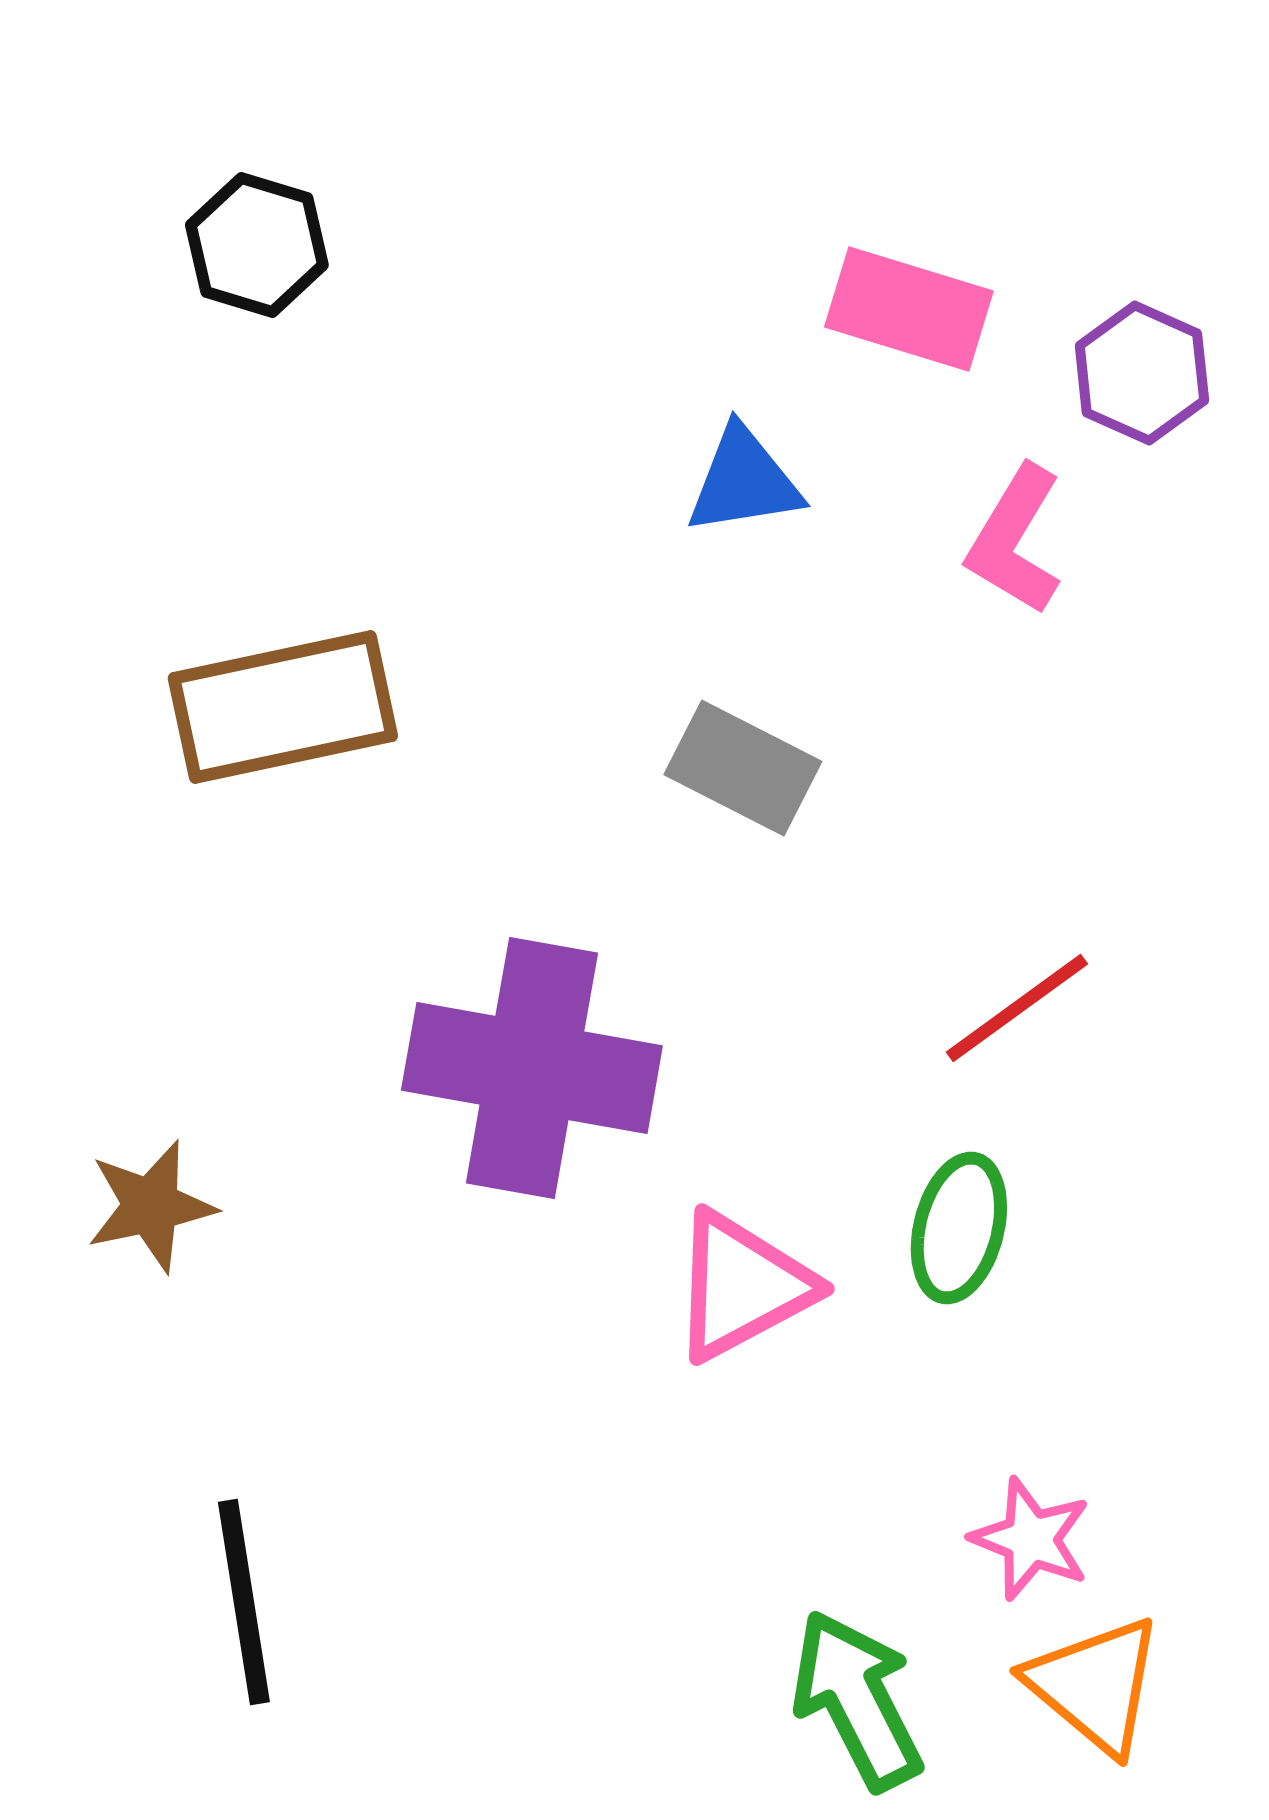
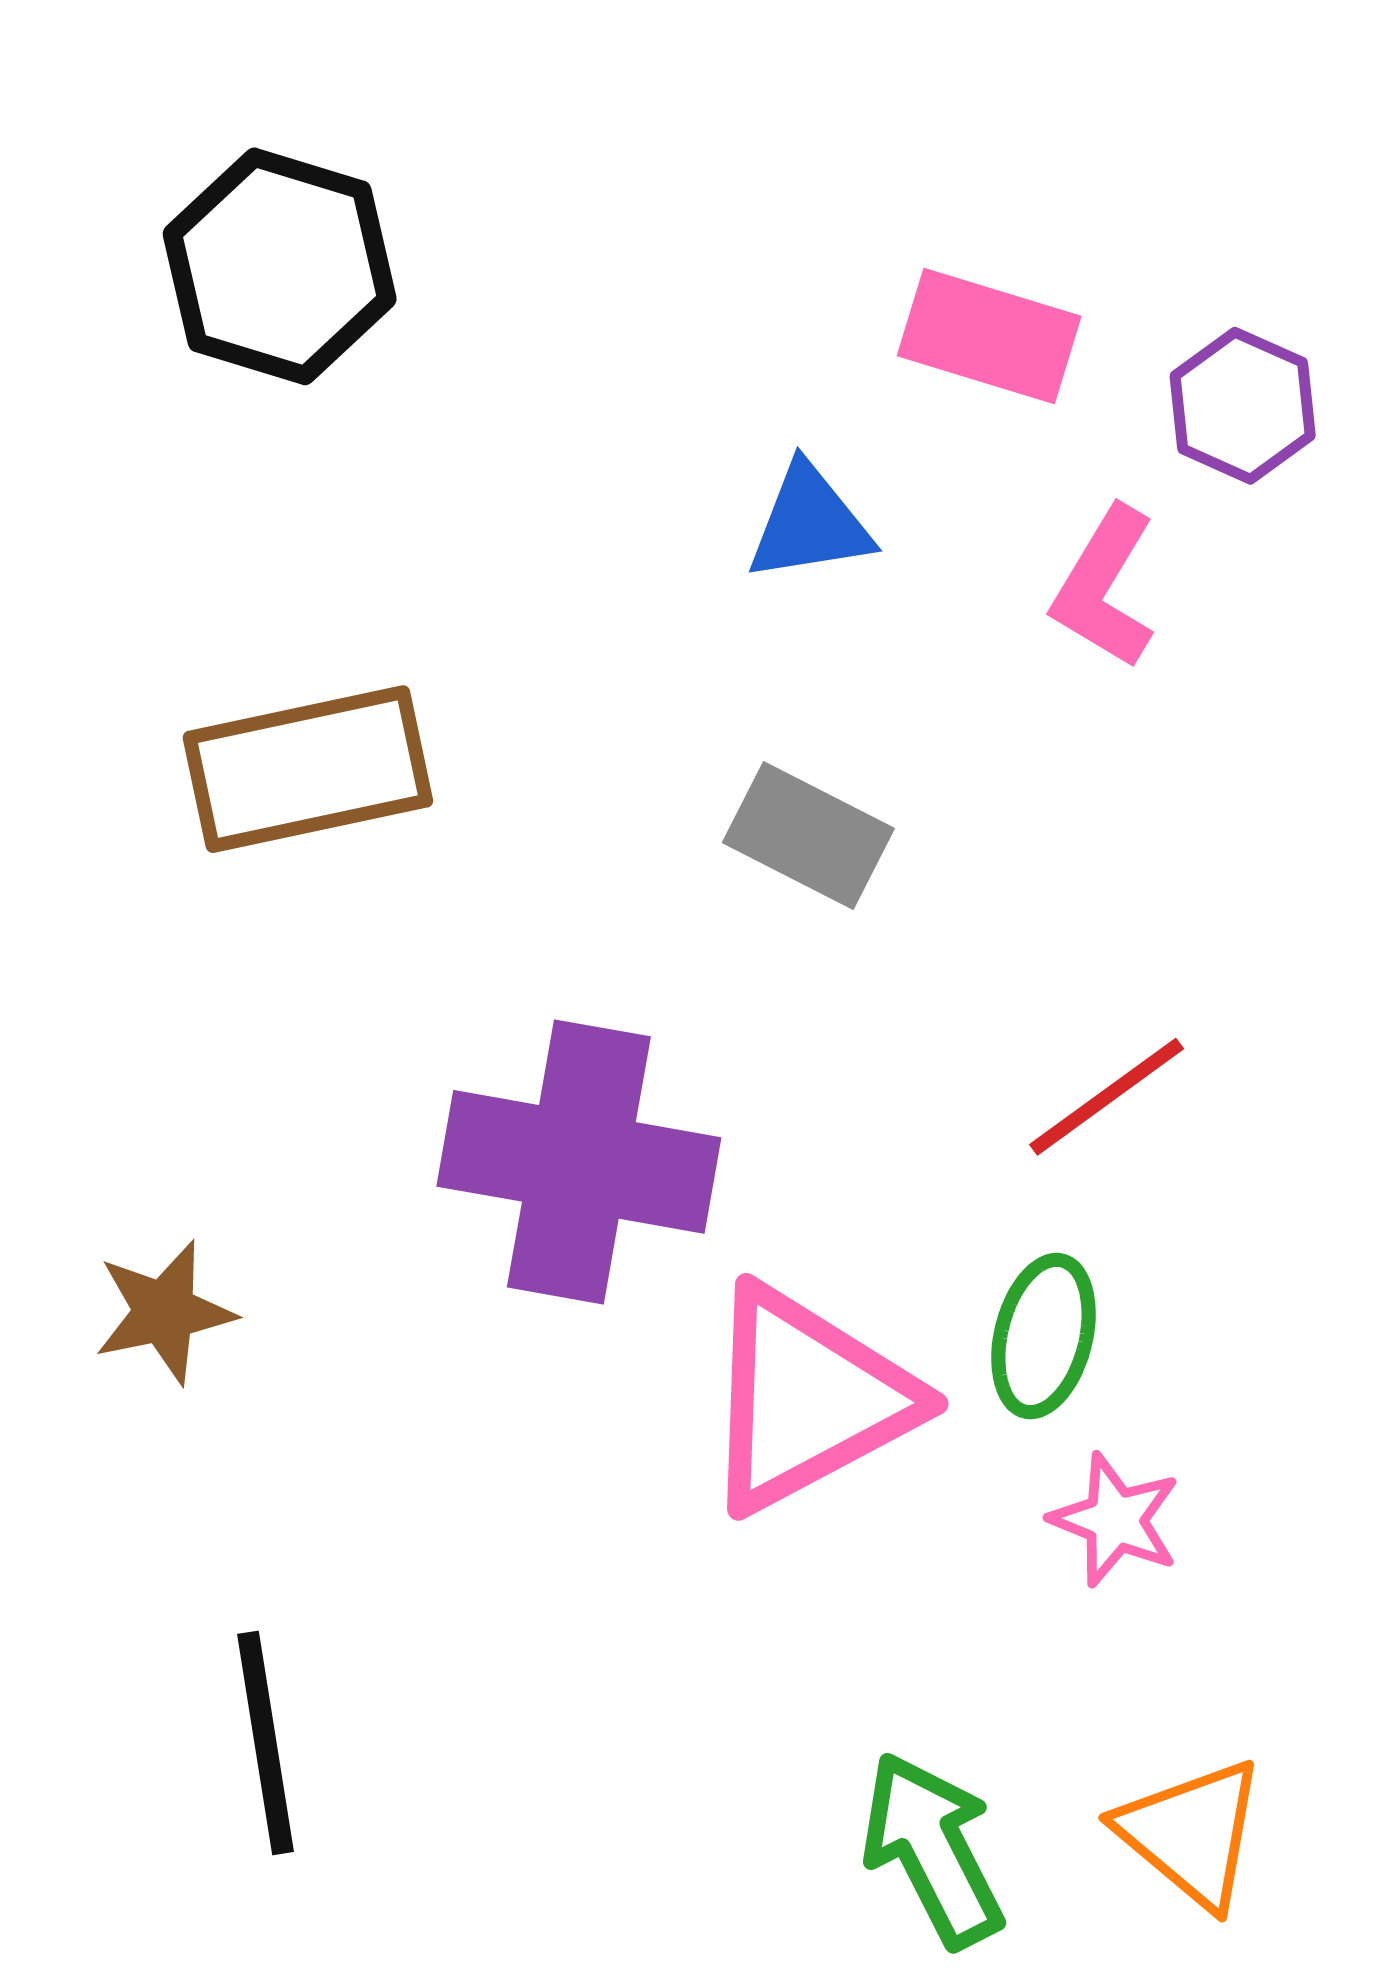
black hexagon: (257, 245) -> (280, 266), size x1.5
pink triangle: (742, 1286) -> (807, 1399), size x1.4
pink star: (1031, 1539) -> (1115, 1520), moved

